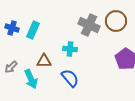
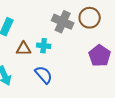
brown triangle: (44, 61) -> (24, 49), moved

